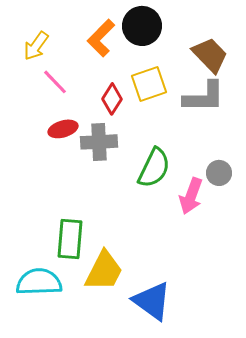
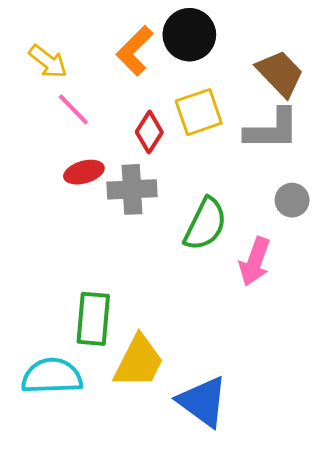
yellow arrow: (36, 46) -> (48, 61), turned -88
gray circle: (219, 173) -> (292, 200), moved

